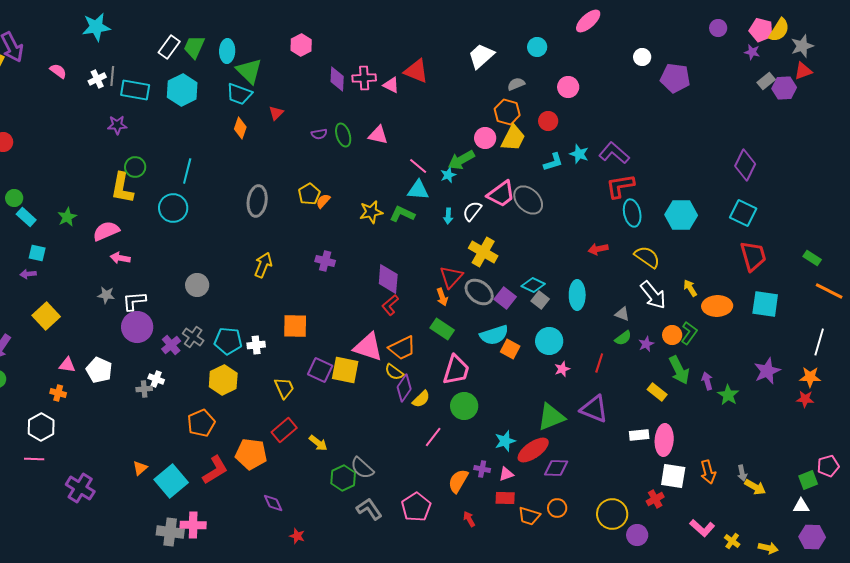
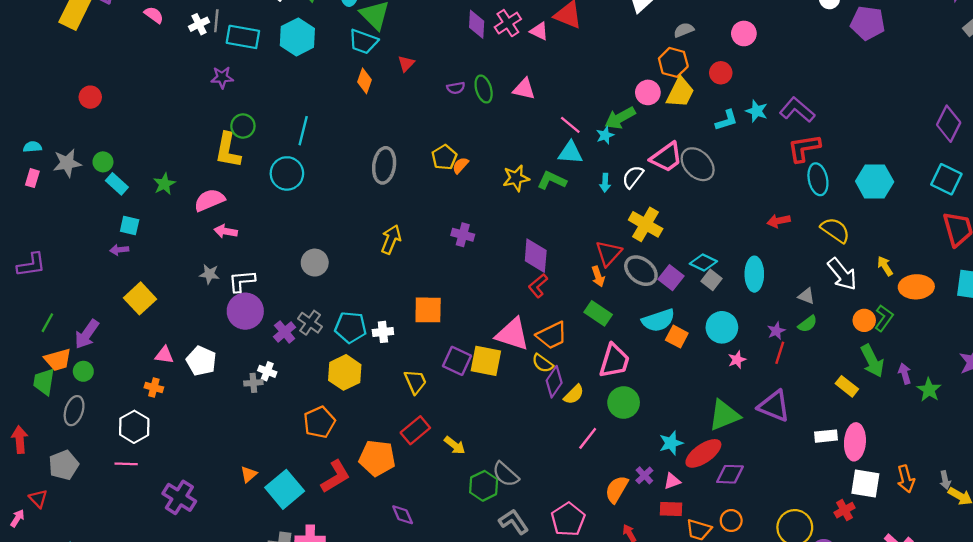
pink cross: (364, 78) -> (508, 23), turned -30
purple star: (646, 344) -> (776, 331), moved
purple cross: (482, 469) -> (644, 475), turned 35

